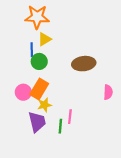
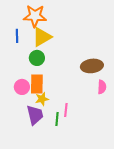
yellow triangle: (45, 39) -> (42, 37), size x1.5
blue line: (32, 50) -> (17, 36), moved
brown ellipse: (84, 64) -> (92, 66), moved
orange rectangle: (39, 89) -> (37, 84), turned -30

